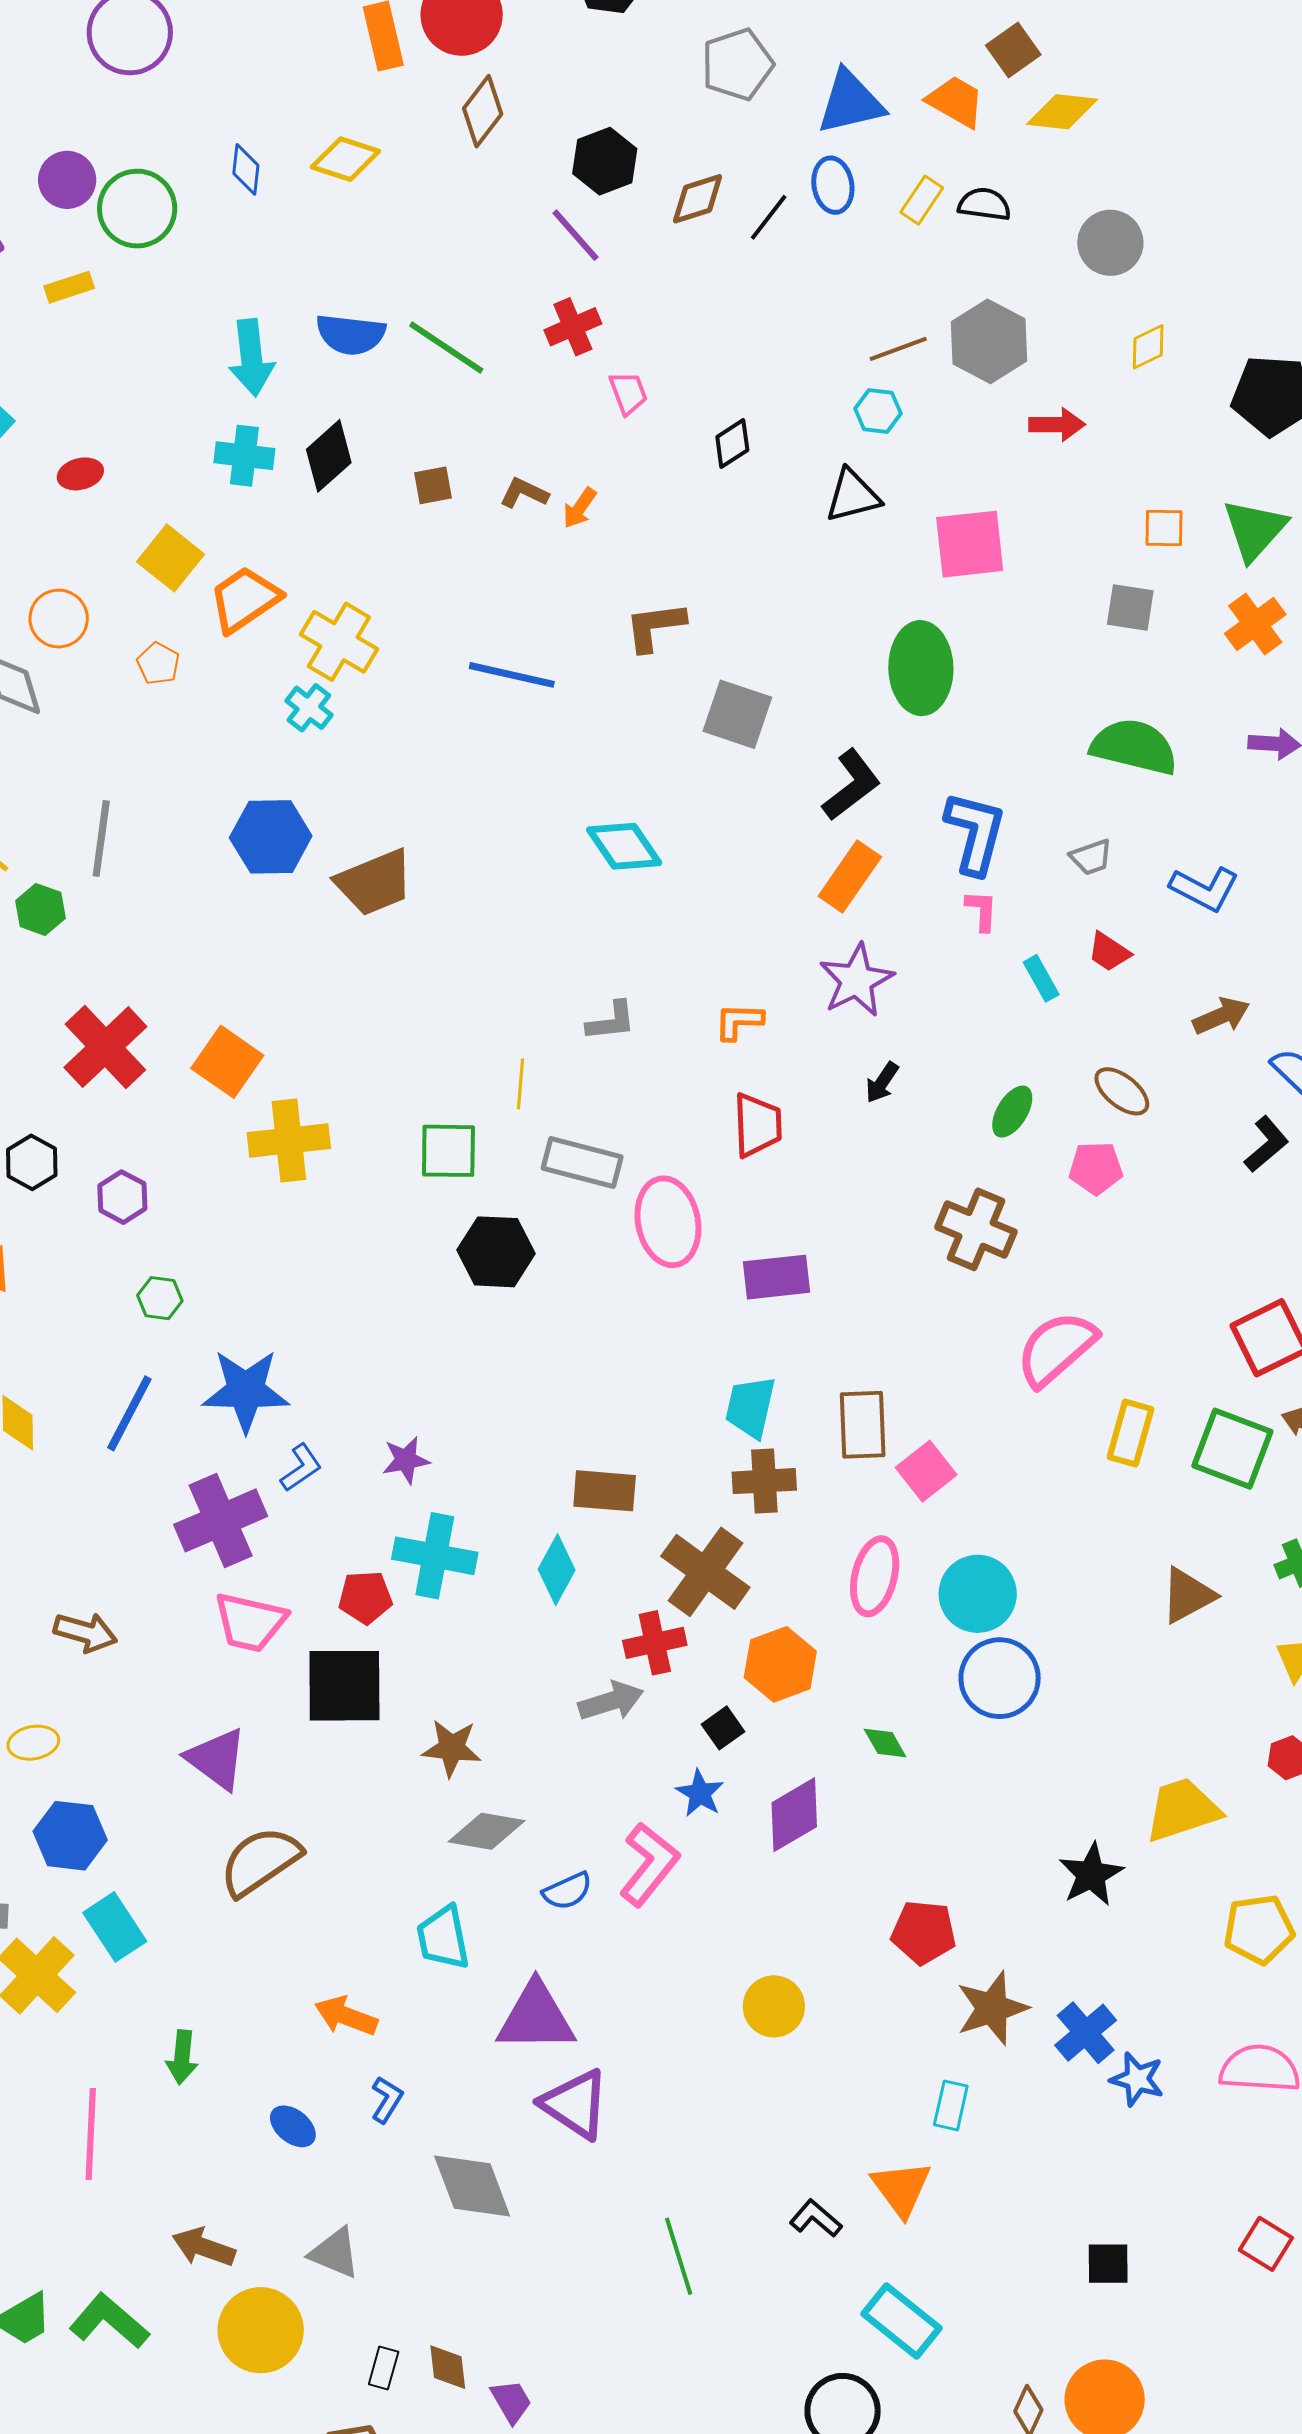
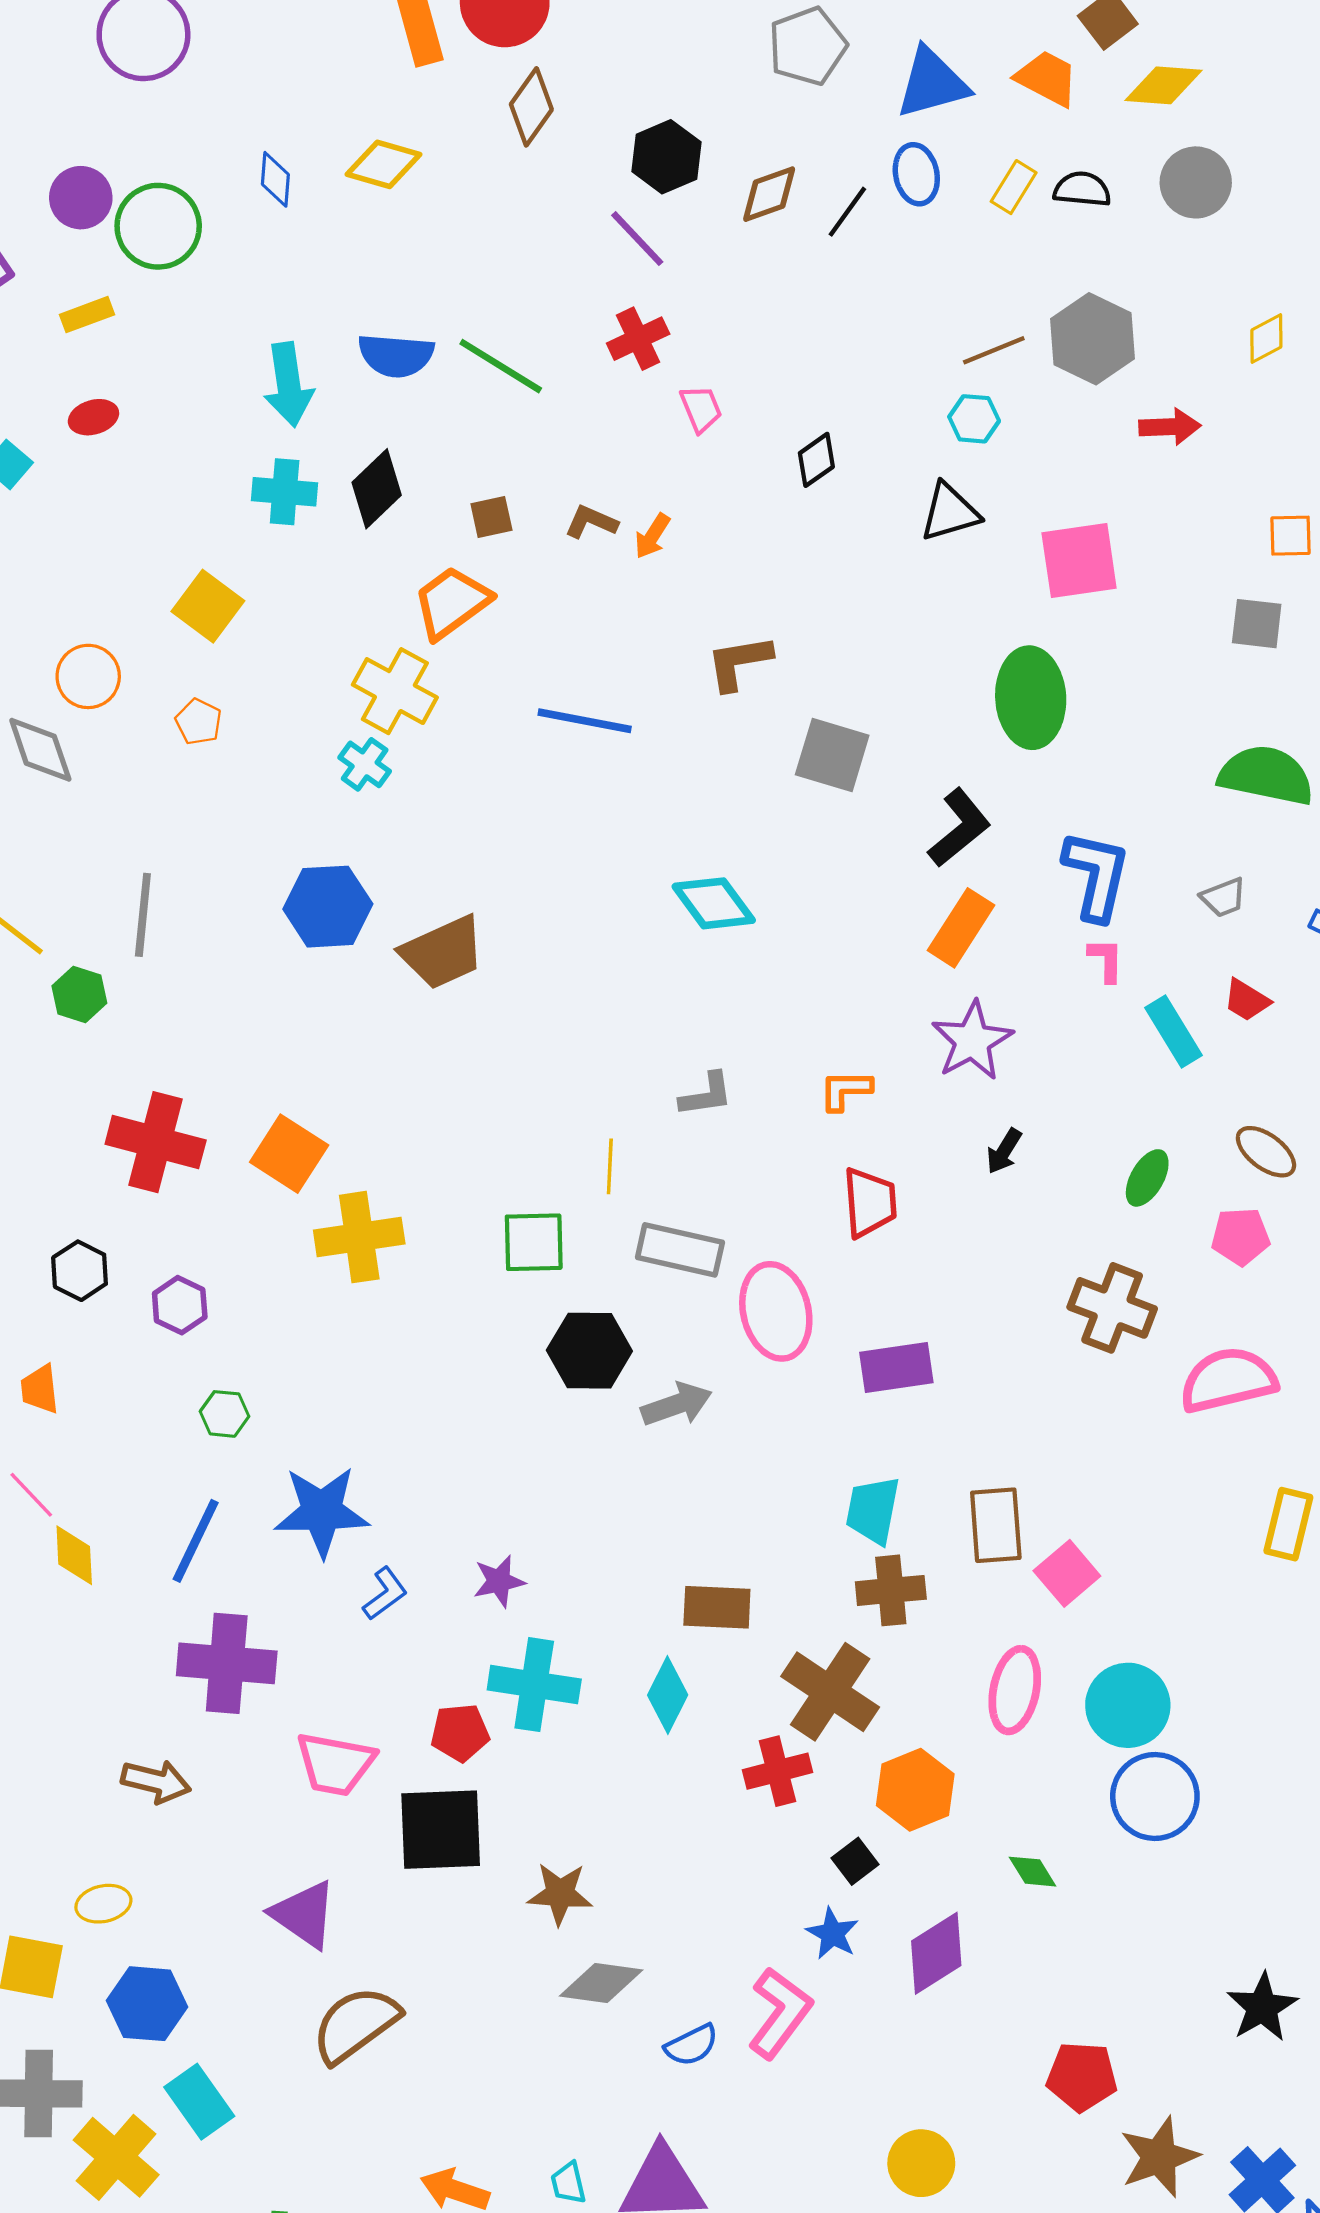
gray circle: (1110, 243) -> (1196, 182), moved
red ellipse: (80, 474) -> (93, 417), moved
orange trapezoid: (245, 599) -> (452, 602), moved
cyan rectangle: (1041, 978) -> (1174, 1032), size x1.4
red cross: (105, 1047) -> (156, 1142), turned -30
pink semicircle: (1056, 1348) -> (1228, 1380), moved, turned 30
purple cross: (221, 1520) -> (227, 1663), moved, turned 30
gray arrow: (611, 1701) -> (677, 1404), moved
cyan trapezoid: (443, 1938) -> (568, 2183), moved, size x0.6

